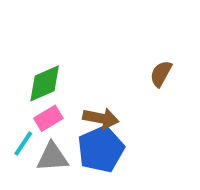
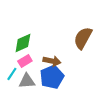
brown semicircle: (161, 74) -> (83, 38), size x1.6

